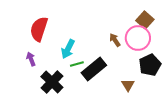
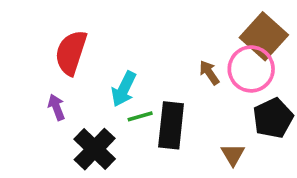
brown square: (145, 20) -> (264, 36), size x1.4
black rectangle: (94, 69) -> (171, 125), turned -45

